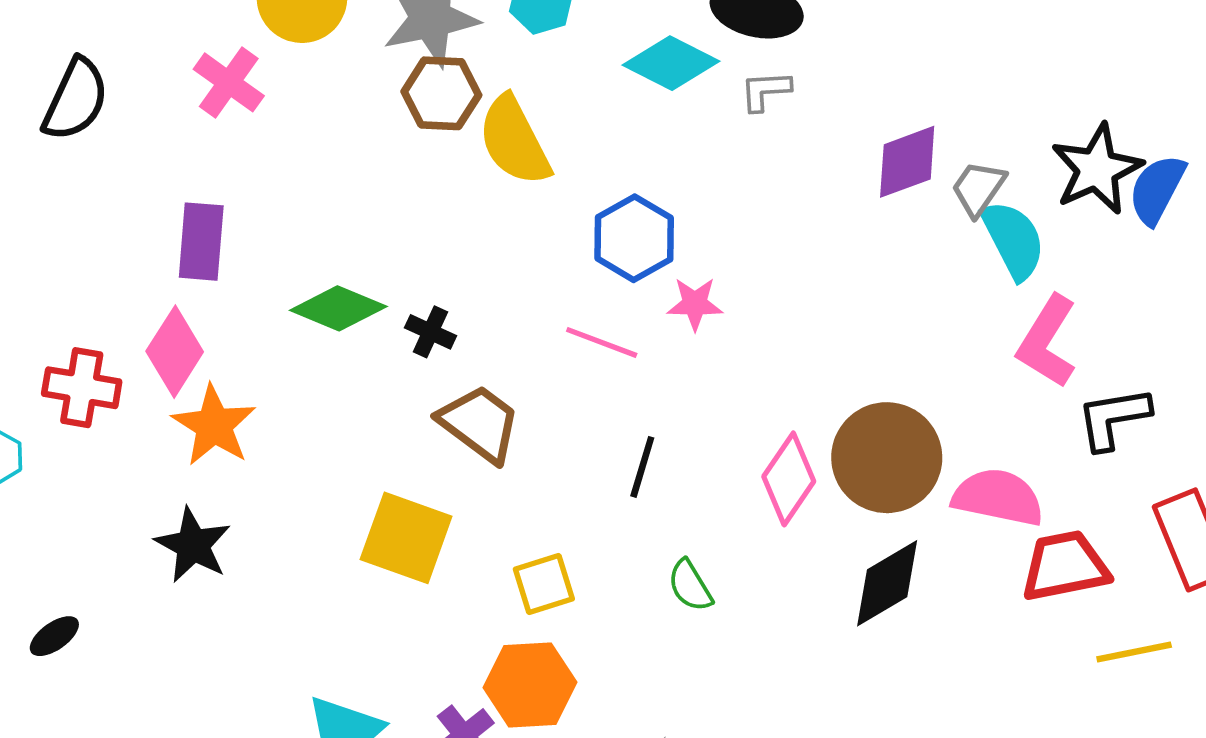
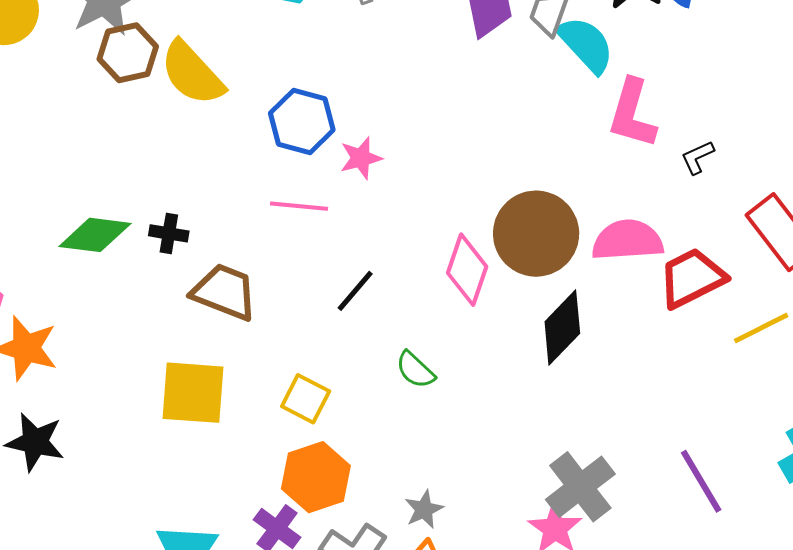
black L-shape: (1113, 418) -> (698, 157), size x0.6
black line: (642, 467) -> (355, 291), turned 39
yellow square: (544, 584) -> (306, 399), turned -30

